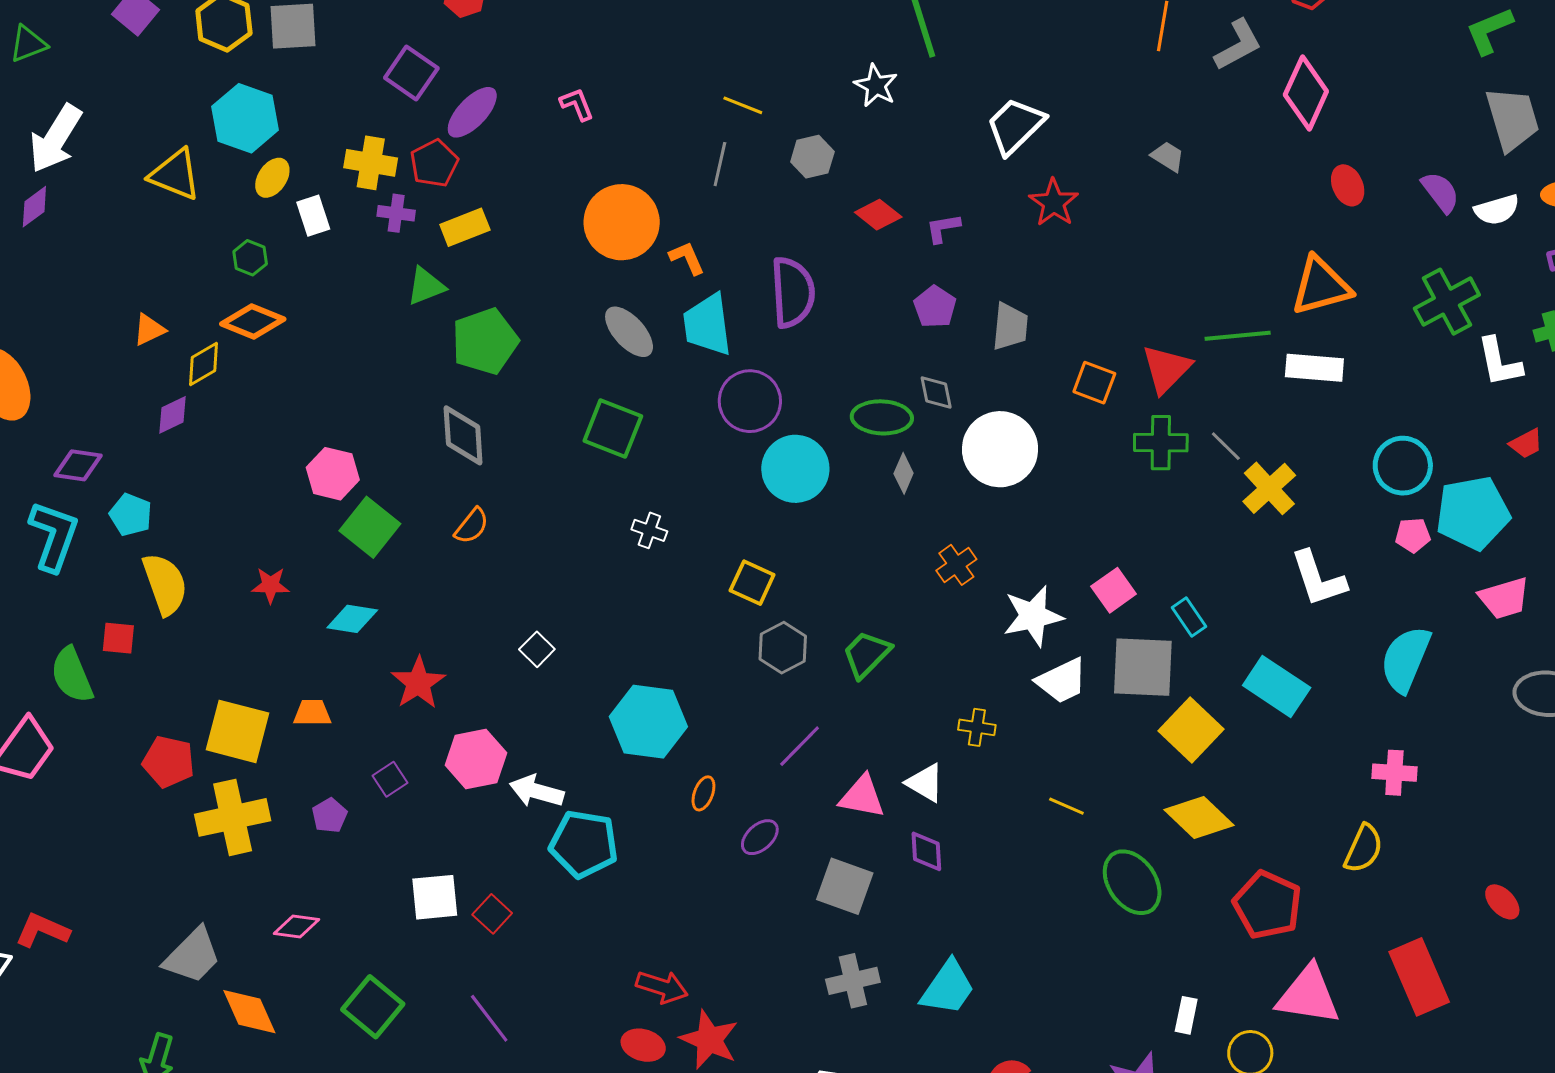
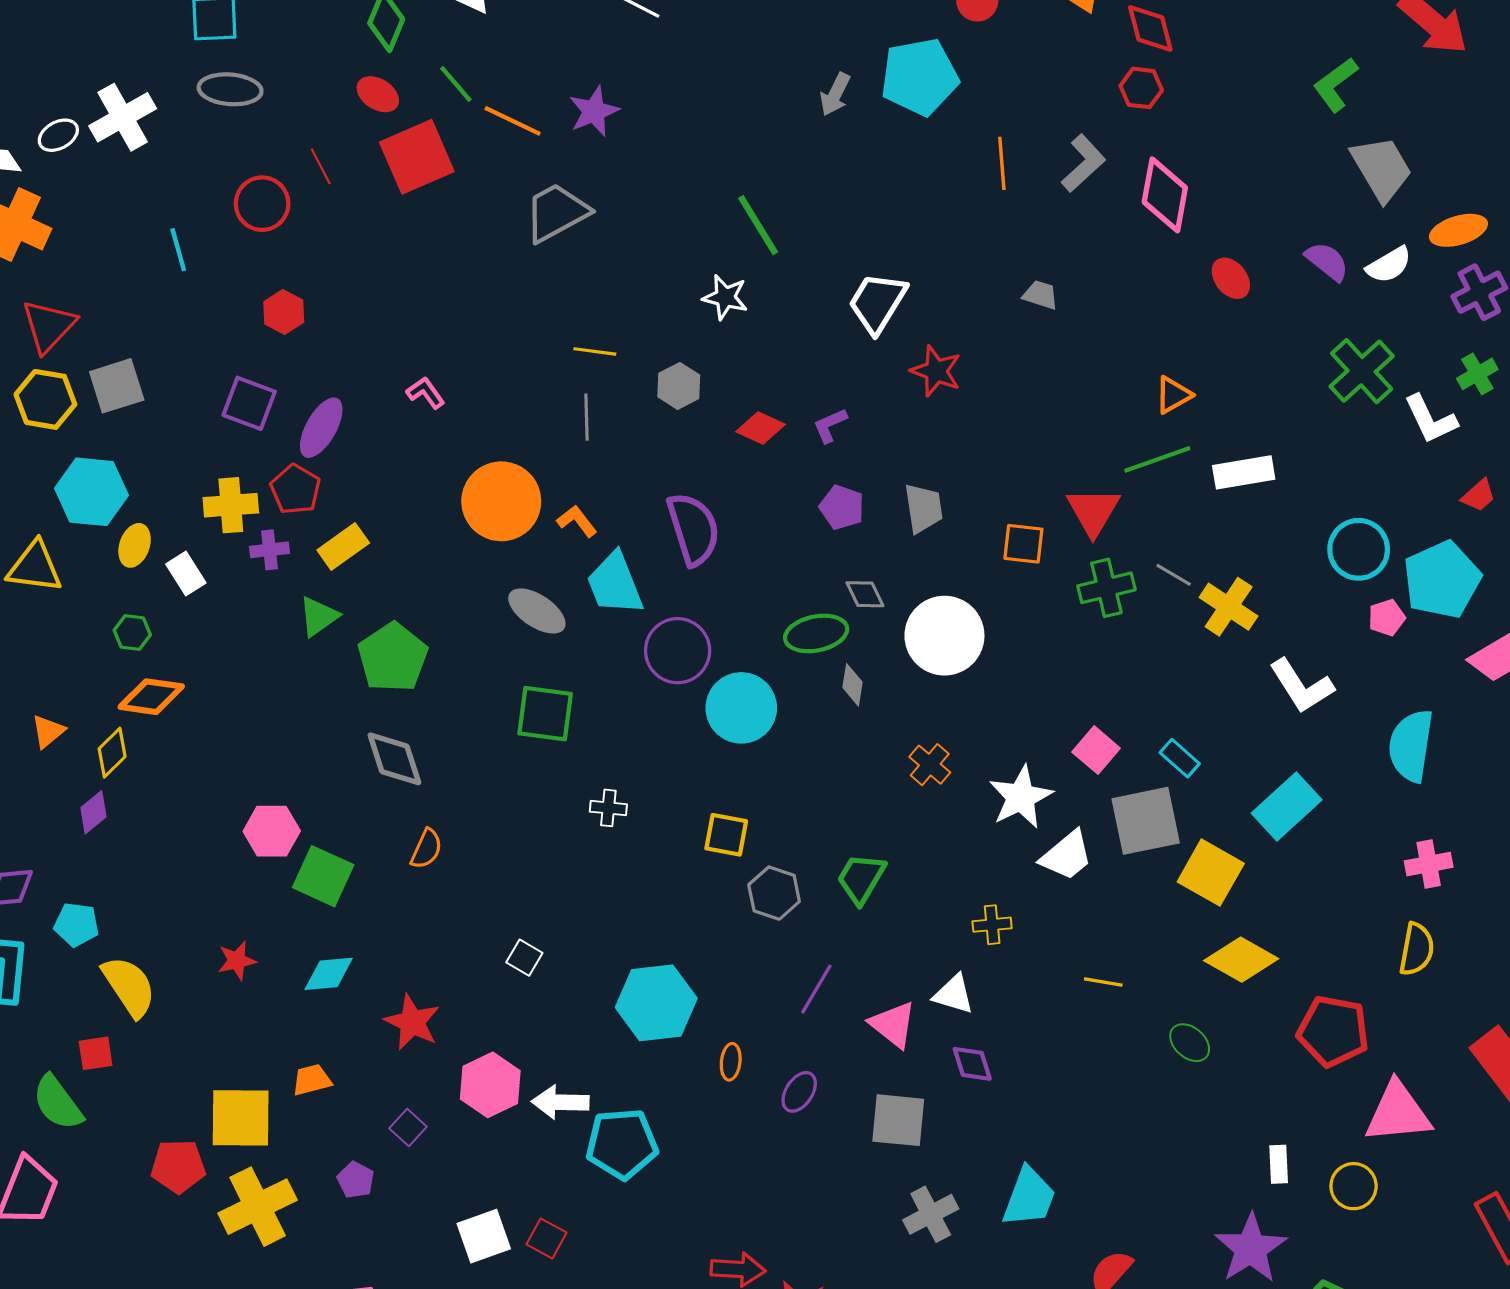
orange triangle: (1321, 286) -> (1173, 395), moved, size x0.6
cyan rectangle: (1277, 687) -> (1287, 807), turned -62
pink triangle: (862, 797) -> (893, 1025), turned 42
green ellipse: (1132, 882) -> (1190, 1043), size x0.6

